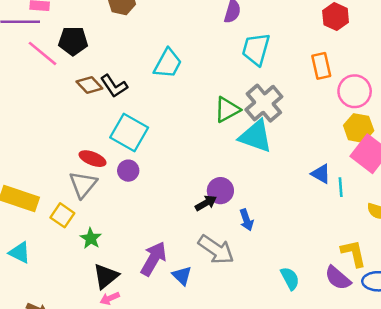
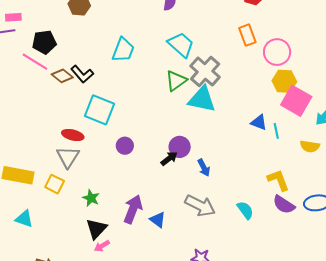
cyan trapezoid: (256, 49) -> (181, 45), moved, turned 124
pink line: (43, 53) -> (35, 62), moved
purple circle: (128, 171) -> (125, 146), moved
green star: (91, 238) -> (91, 198), moved
gray arrow: (216, 250) -> (200, 206), moved
yellow L-shape: (354, 253) -> (278, 180), moved

